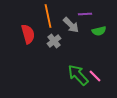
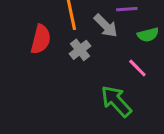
red semicircle: (28, 34) -> (41, 39), turned 30
pink line: (95, 76) -> (137, 68), moved

